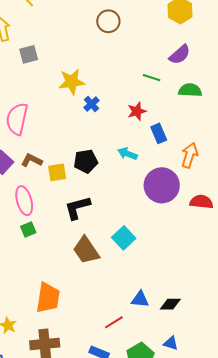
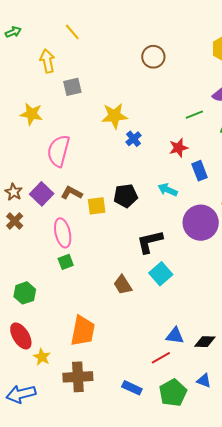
green line: (152, 78) -> (194, 115), turned -42
black L-shape: (77, 208) -> (150, 242), moved
brown trapezoid: (86, 250) -> (123, 285), size x0.7
red line: (114, 322) -> (161, 358), moved

